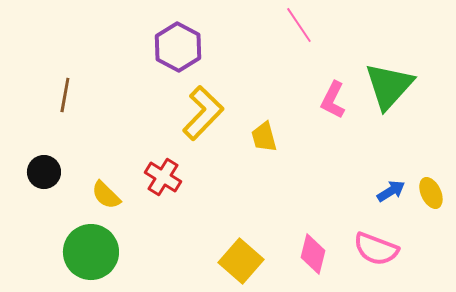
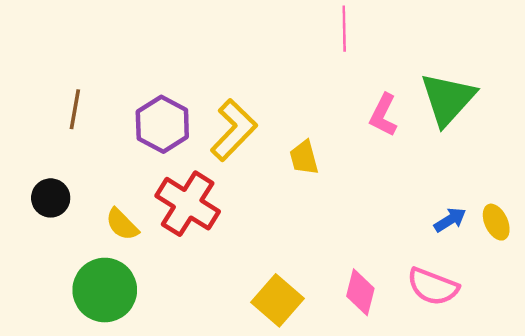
pink line: (299, 25) -> (344, 29), turned 33
purple hexagon: (178, 47) -> (162, 124), moved
red cross: (163, 177) -> (188, 204), size x1.5

